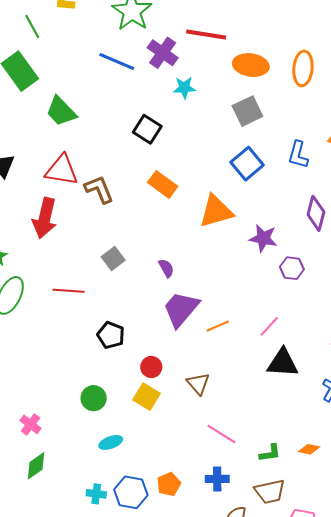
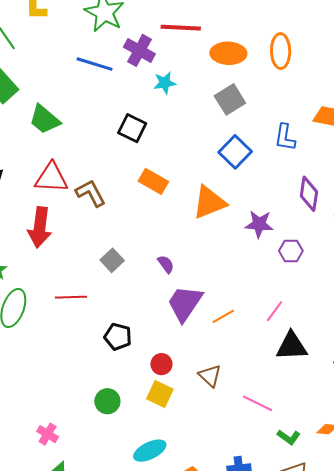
pink line: (221, 434) -> (258, 403), moved
cyan ellipse: (111, 442) -> (150, 451), moved, size x1.4
green L-shape: (270, 453) -> (289, 437), turned 50

